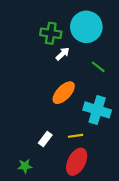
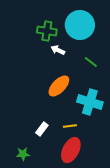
white arrow: (63, 54) -> (58, 50), turned -112

